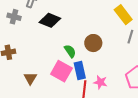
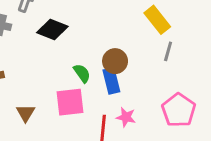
pink square: (61, 71) -> (70, 102), turned -35
blue rectangle: (80, 71) -> (111, 81), moved

